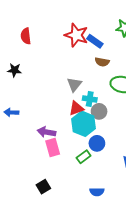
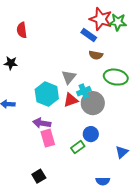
red star: (76, 35) -> (101, 19), moved
cyan cross: (90, 99) -> (84, 91), turned -32
gray circle: (99, 111) -> (93, 103), size x1.5
cyan hexagon: (84, 124) -> (47, 94), moved
blue semicircle: (97, 192) -> (103, 181), moved

